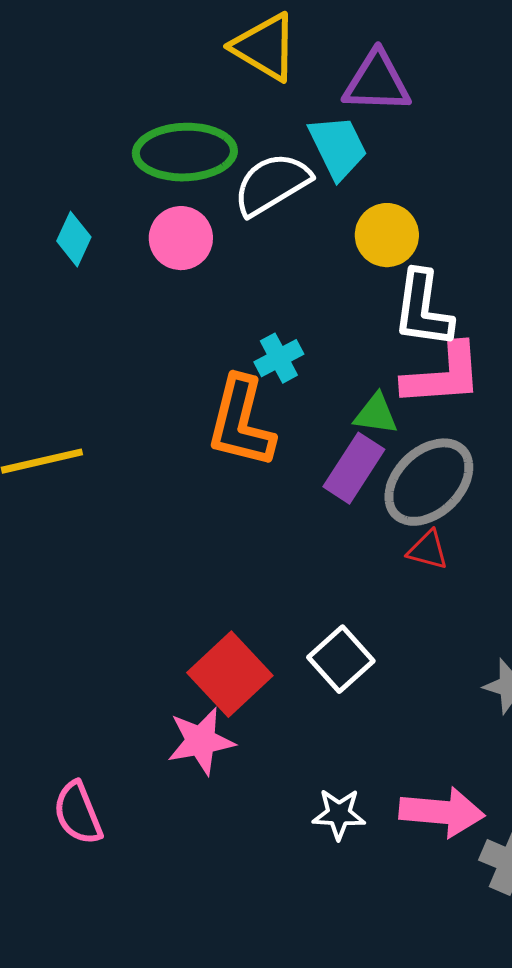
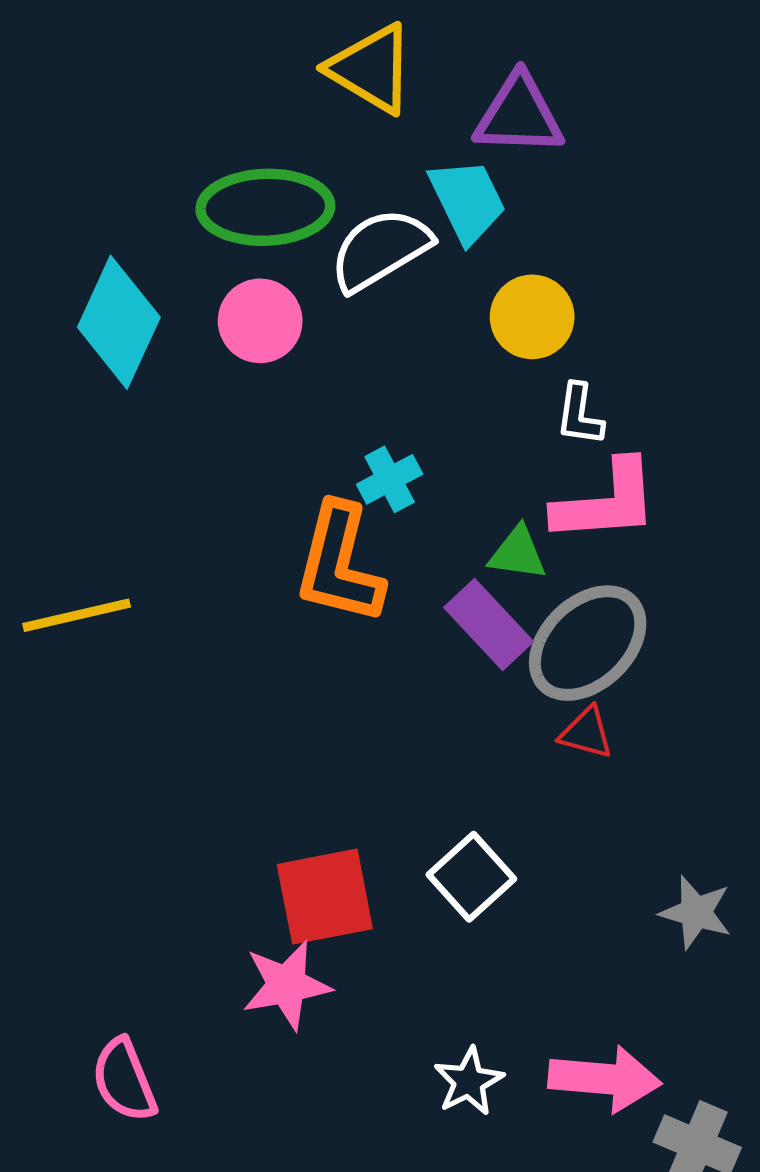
cyan diamond: (74, 239) -> (119, 322), size x1.8
white L-shape: (423, 309) -> (580, 415), size x0.6
purple rectangle: (354, 468) -> (489, 625), turned -76
red square: (230, 674) -> (325, 897), turned 32
white star: (339, 814) -> (469, 1081), turned -30

